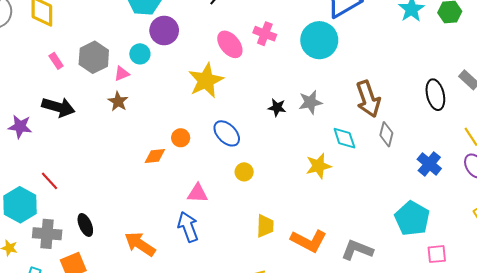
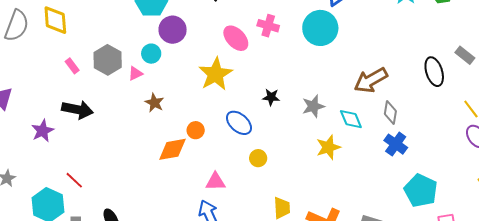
brown arrow: (368, 99) -> (371, 80), turned 84
brown star: (118, 101) -> (154, 103), moved
gray star: (310, 102) -> (313, 106), moved
black star: (277, 108) -> (271, 97), moved
purple star: (20, 127) -> (43, 131), turned -30
orange diamond: (155, 156) -> (172, 149), size x1.4
blue cross: (429, 164) -> (396, 144), moved

